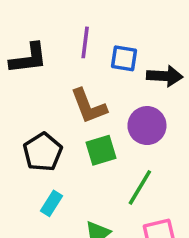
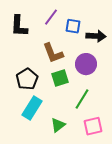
purple line: (85, 42) -> (51, 17), turned 30
black L-shape: (29, 58) -> (19, 26), turned 100
cyan rectangle: (51, 203) -> (32, 108), size x1.6

